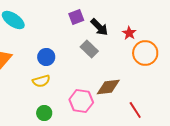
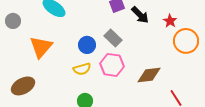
gray rectangle: (89, 49) -> (113, 38), moved
pink hexagon: (81, 101) -> (112, 65), moved

